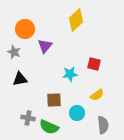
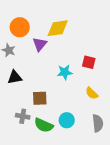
yellow diamond: (76, 20) -> (58, 28), moved, turned 35
yellow semicircle: (97, 95) -> (92, 93), turned 80
brown square: (54, 100) -> (40, 98), moved
cyan circle: (77, 113) -> (67, 120), moved

